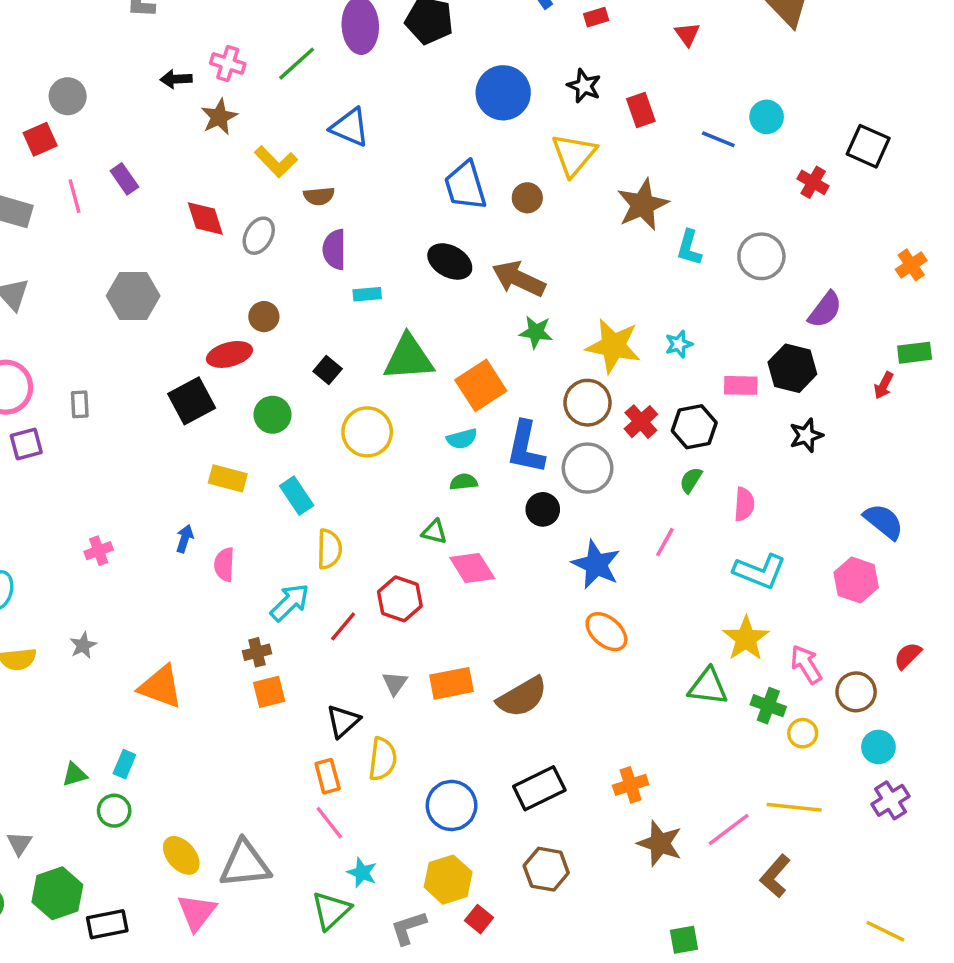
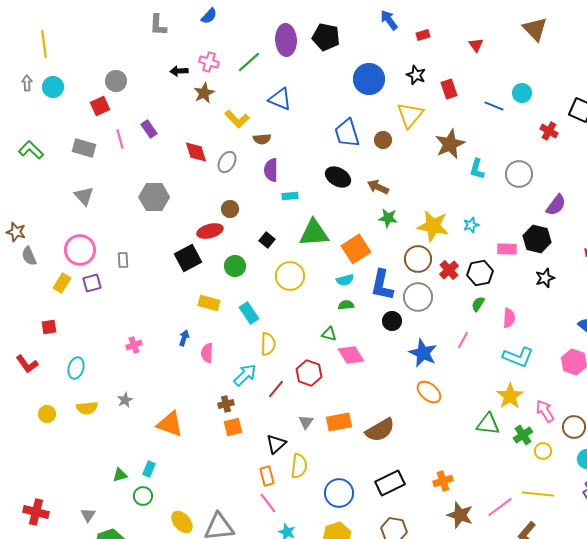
brown arrow: (519, 279) -> (378, 187), size x0.7
green cross: (768, 706) -> (523, 435), turned 36

